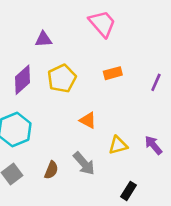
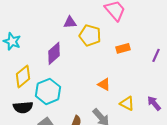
yellow pentagon: (62, 78) -> (90, 35), moved, turned -30
yellow triangle: (118, 145) -> (127, 103), turned 42

